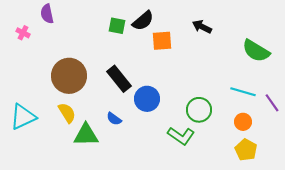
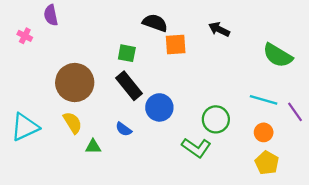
black semicircle: (143, 21) -> (155, 23), turned -120
green square: (117, 26) -> (127, 53), moved
green triangle: (86, 135) -> (93, 147), size x0.6

